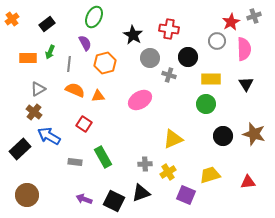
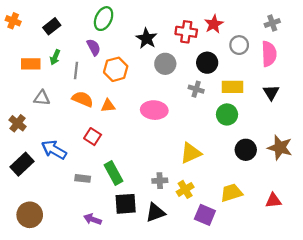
gray cross: (254, 16) -> (272, 23), moved
orange cross: (12, 19) -> (13, 21), turned -32
red star: (231, 22) -> (214, 24), moved
gray cross: (169, 75) -> (196, 89), moved
gray triangle: (38, 89) -> (42, 98), turned 35
pink ellipse: (140, 100) -> (154, 110), turned 35
brown cross: (34, 112) -> (18, 123), moved
black square: (114, 201) -> (126, 204), moved, turned -30

